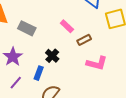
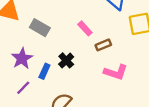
blue rectangle: (39, 73) -> (44, 71), moved

